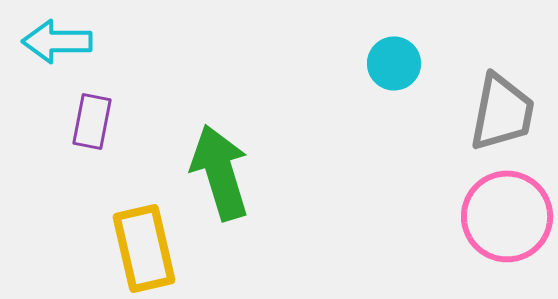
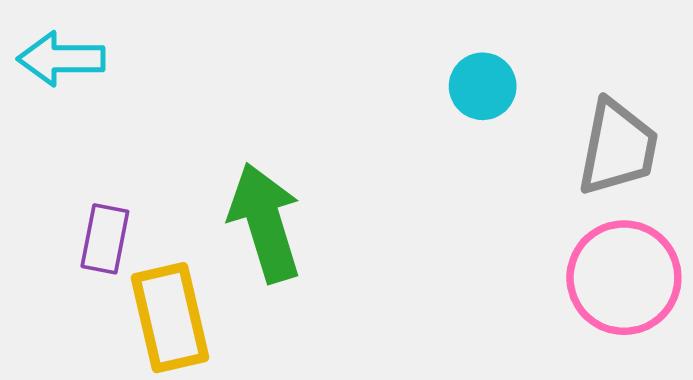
purple rectangle: (92, 121) -> (105, 239), moved

